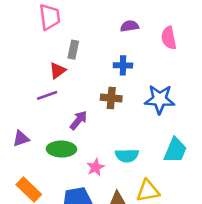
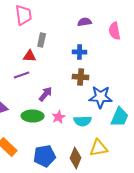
red triangle: (58, 71) -> (30, 56), turned 40
brown cross: (111, 98) -> (81, 77), moved
blue star: (160, 99) -> (101, 97), moved
pink star: (95, 167) -> (59, 117), moved

